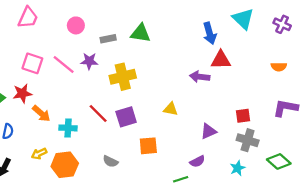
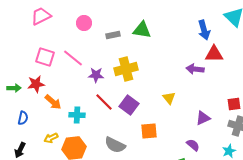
pink trapezoid: (28, 18) -> (41, 16), turned -140
purple star: (89, 61) -> (96, 75), moved
yellow triangle: (171, 109) -> (169, 98), turned 40
purple square: (126, 117) -> (129, 105), turned -36
gray semicircle: (110, 161) -> (115, 145), size x1.5
purple semicircle: (197, 161) -> (193, 145), turned -112

